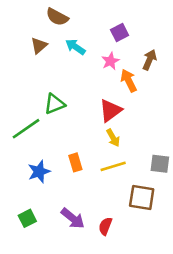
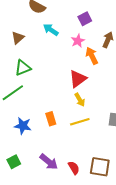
brown triangle: (39, 45) -> (18, 38), moved
green triangle: (55, 104) -> (23, 68), moved
blue star: (39, 172) -> (23, 126), turned 30
brown square: (142, 198) -> (100, 167), moved
red semicircle: (105, 226) -> (74, 168), turned 128

